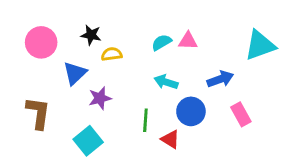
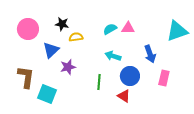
blue arrow: (220, 79) -> (150, 54), turned 90
pink rectangle: (241, 114) -> (164, 78), turned 42
red triangle: (170, 139) -> (124, 96), moved
cyan square: (88, 141) -> (47, 94), moved, turned -30

